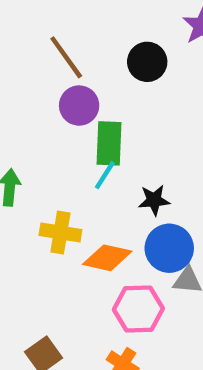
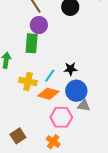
green rectangle: (109, 143) -> (32, 43), moved
cyan line: (105, 175) -> (50, 76), moved

